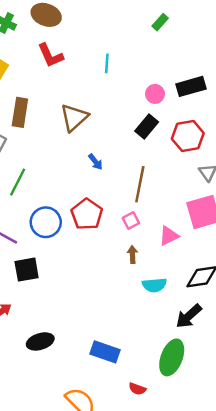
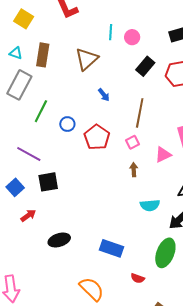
cyan line: (107, 63) -> (111, 32), moved
pink circle: (155, 94) -> (132, 37), moved
blue circle: (46, 222) -> (67, 124), moved, size x0.6
cyan semicircle: (154, 285) -> (150, 205), moved

